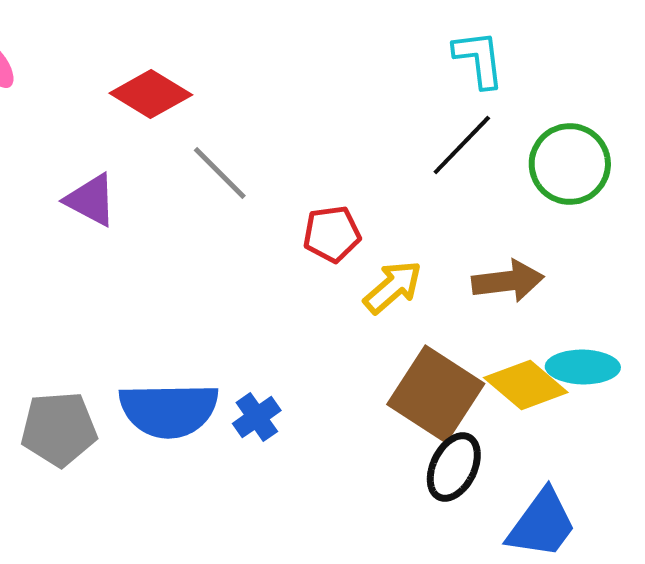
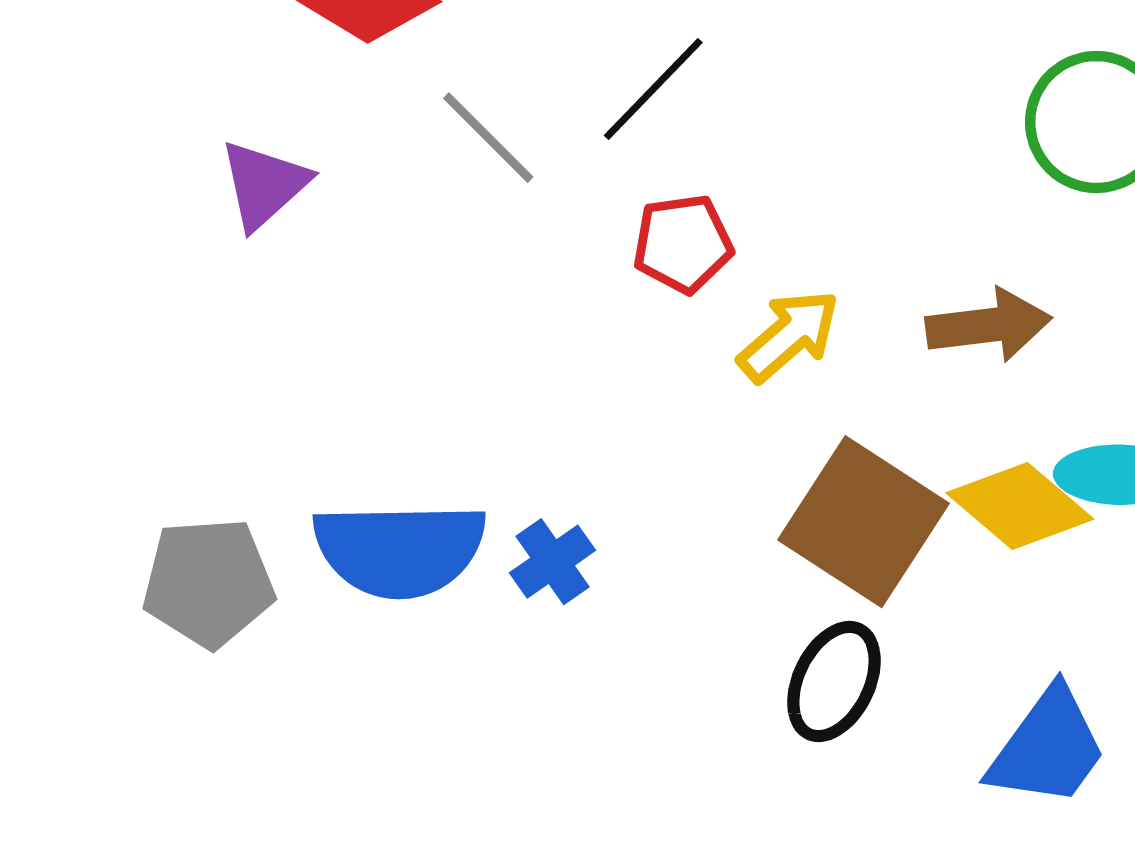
black line: (462, 145) -> (653, 89), moved
purple triangle: (91, 200) -> (264, 185), turned 50
black ellipse: (454, 467) -> (834, 681), moved

